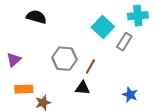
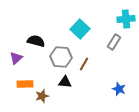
black semicircle: (36, 17) -> (36, 41), moved
cyan square: (103, 27) -> (80, 29), moved
black triangle: (83, 88) -> (65, 82), moved

